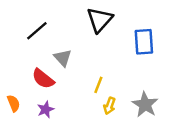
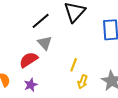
black line: (37, 31) -> (41, 21), moved
red semicircle: (43, 79) -> (29, 60), turned 108

